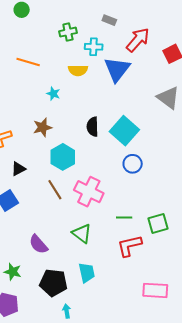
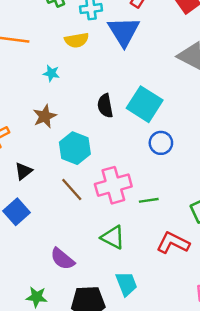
pink cross: (89, 192) -> (113, 185), turned -32
green line: (124, 218) -> (149, 200), moved
red L-shape: (129, 246) -> (173, 243), turned 48

